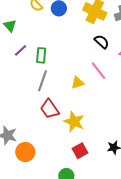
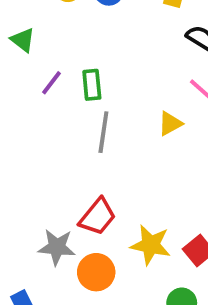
red trapezoid: (50, 109) -> (98, 217), moved, turned -95
yellow star: (74, 122) -> (151, 245), moved

